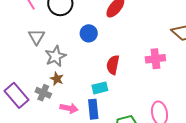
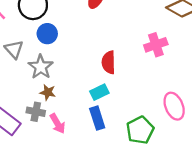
blue circle: (89, 33) -> (47, 34), moved
pink arrow: (69, 108) -> (58, 124), moved, turned 60

